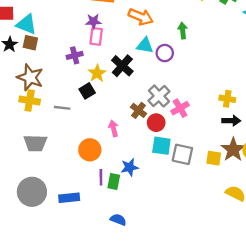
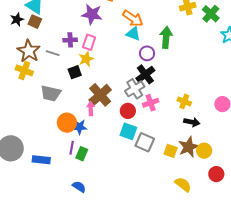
purple star: (93, 21) -> (92, 14), size x1.5
green arrow: (183, 31) -> (166, 37), size x1.5
pink rectangle: (96, 36) -> (89, 42), moved
cyan triangle: (145, 45) -> (133, 34), moved
black cross: (122, 66) -> (145, 74), moved
yellow cross: (227, 99) -> (184, 101), moved
gray line: (62, 108) -> (53, 53), moved
brown cross: (138, 110) -> (100, 95), moved, size x1.6
gray trapezoid: (35, 143) -> (51, 93), moved
blue star: (130, 167) -> (79, 127), moved

